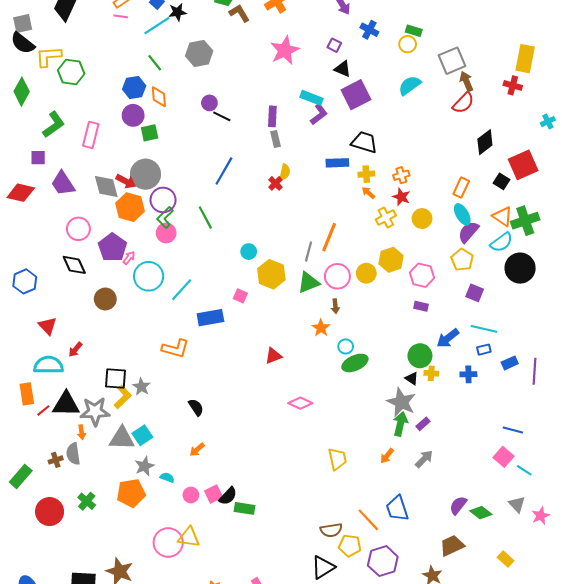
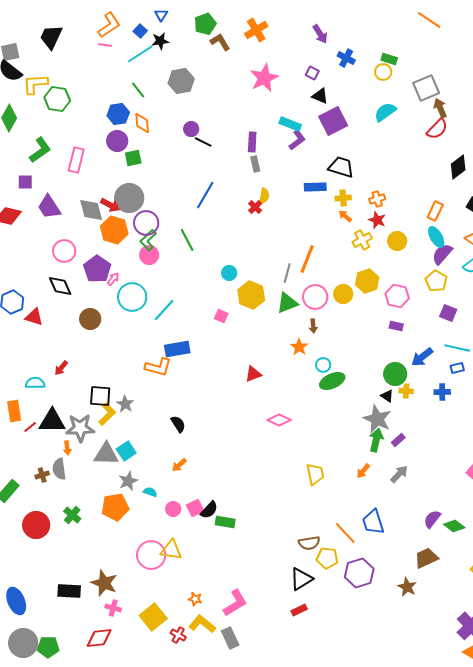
blue rectangle: (210, 318) -> (177, 349), moved
red triangle: (47, 326) -> (34, 317), moved, turned -30
cyan semicircle: (48, 365) -> (35, 383), size x0.7

